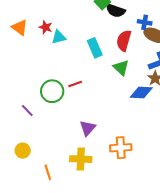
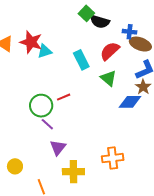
red star: (46, 27) -> (31, 42), size x1.6
red semicircle: (124, 41) -> (110, 51), turned 35
purple line: (27, 110) -> (47, 124), moved
purple triangle: (88, 128) -> (58, 148), moved

